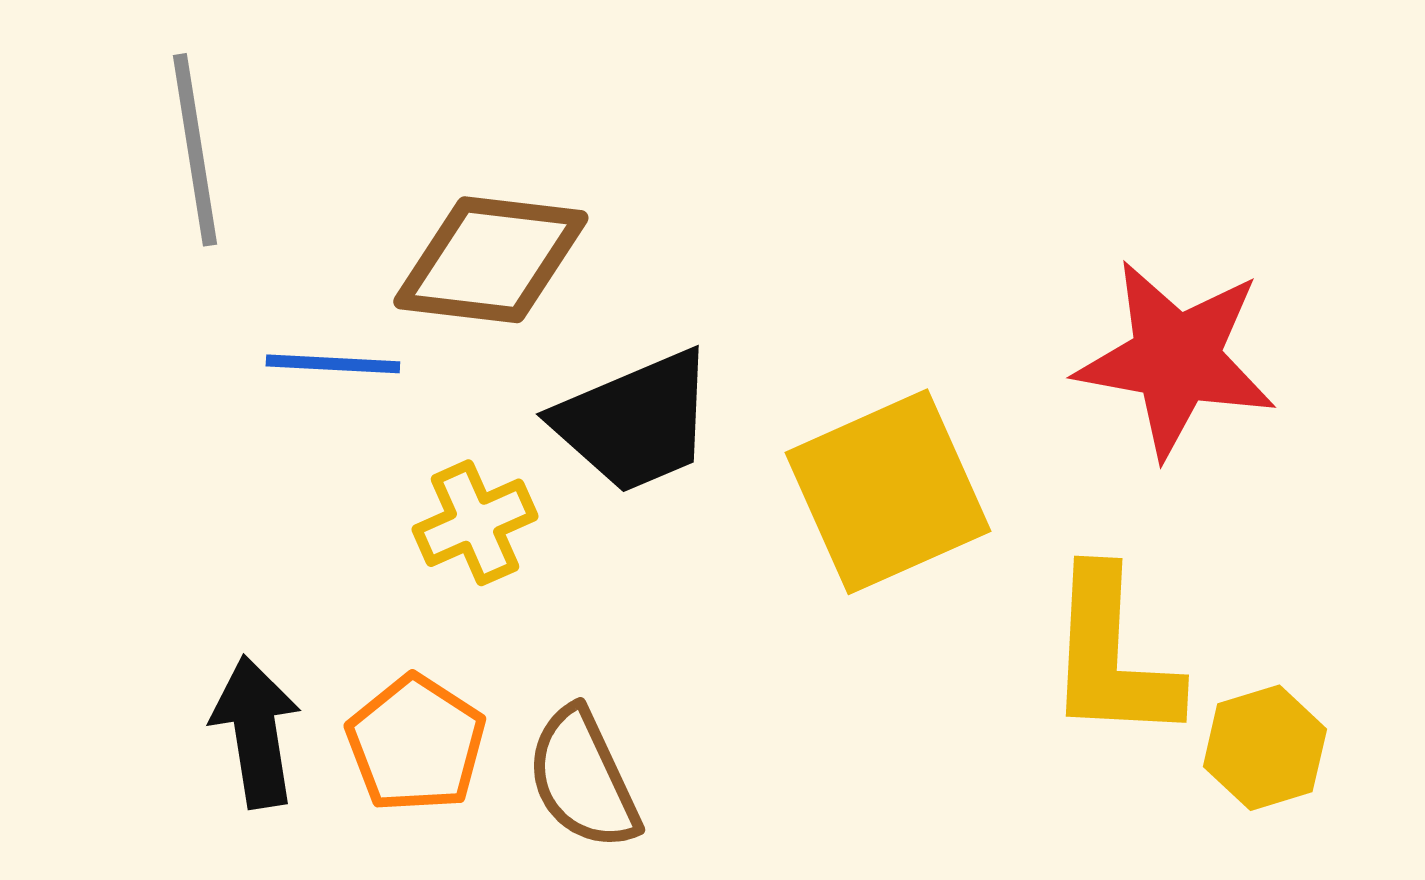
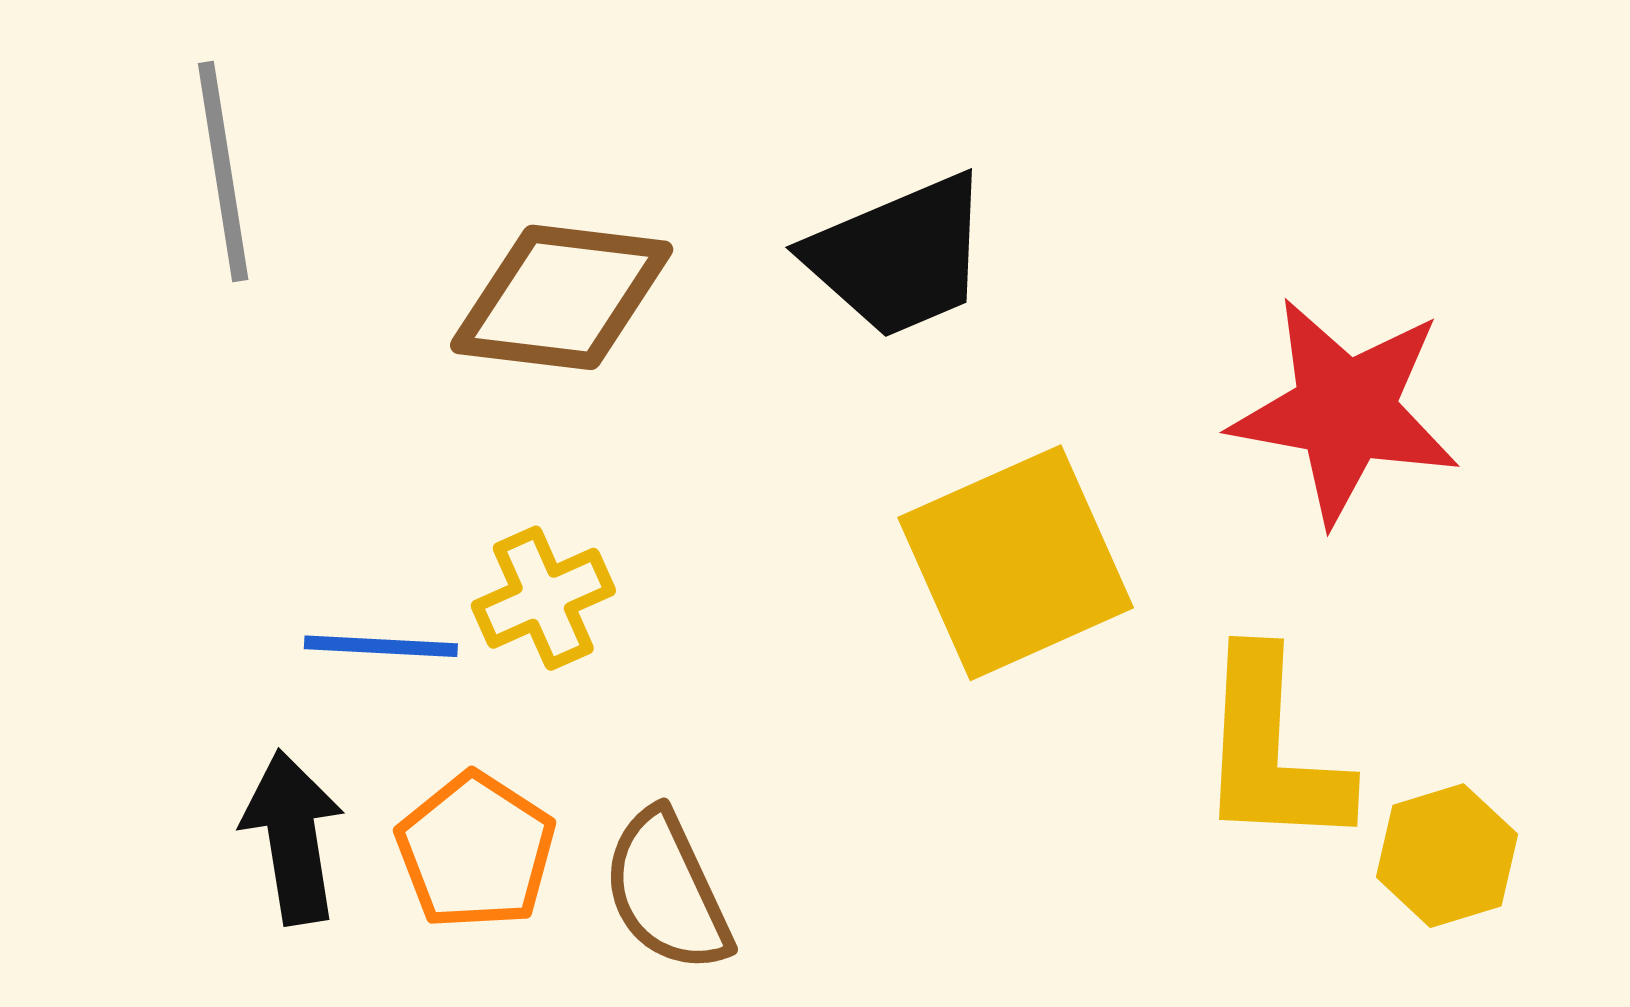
blue line: (333, 364) -> (381, 646), moved
black trapezoid: (635, 422) -> (899, 256), moved

